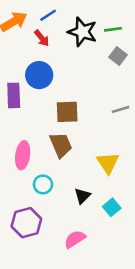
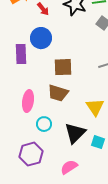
brown trapezoid: (61, 145) -> (58, 93), turned 130
black triangle: (82, 196) -> (75, 133), size x1.6
cyan square: (112, 207) -> (98, 142), turned -32

